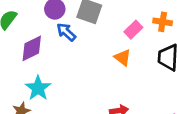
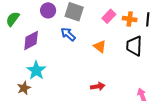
pink rectangle: (133, 30) -> (109, 16), moved
blue arrow: (66, 32) -> (68, 34), moved

